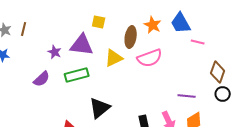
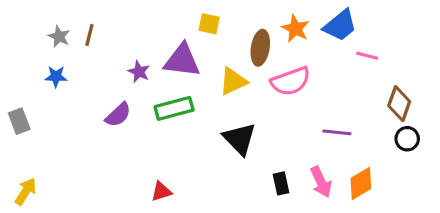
blue trapezoid: (181, 23) -> (340, 25), turned -100
purple line: (187, 96) -> (337, 132), moved
black triangle: (100, 108) -> (240, 139), moved, turned -35

